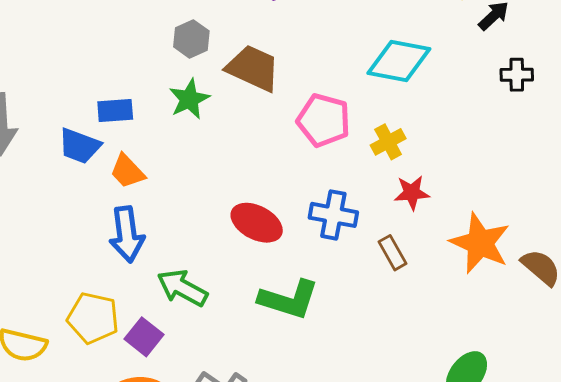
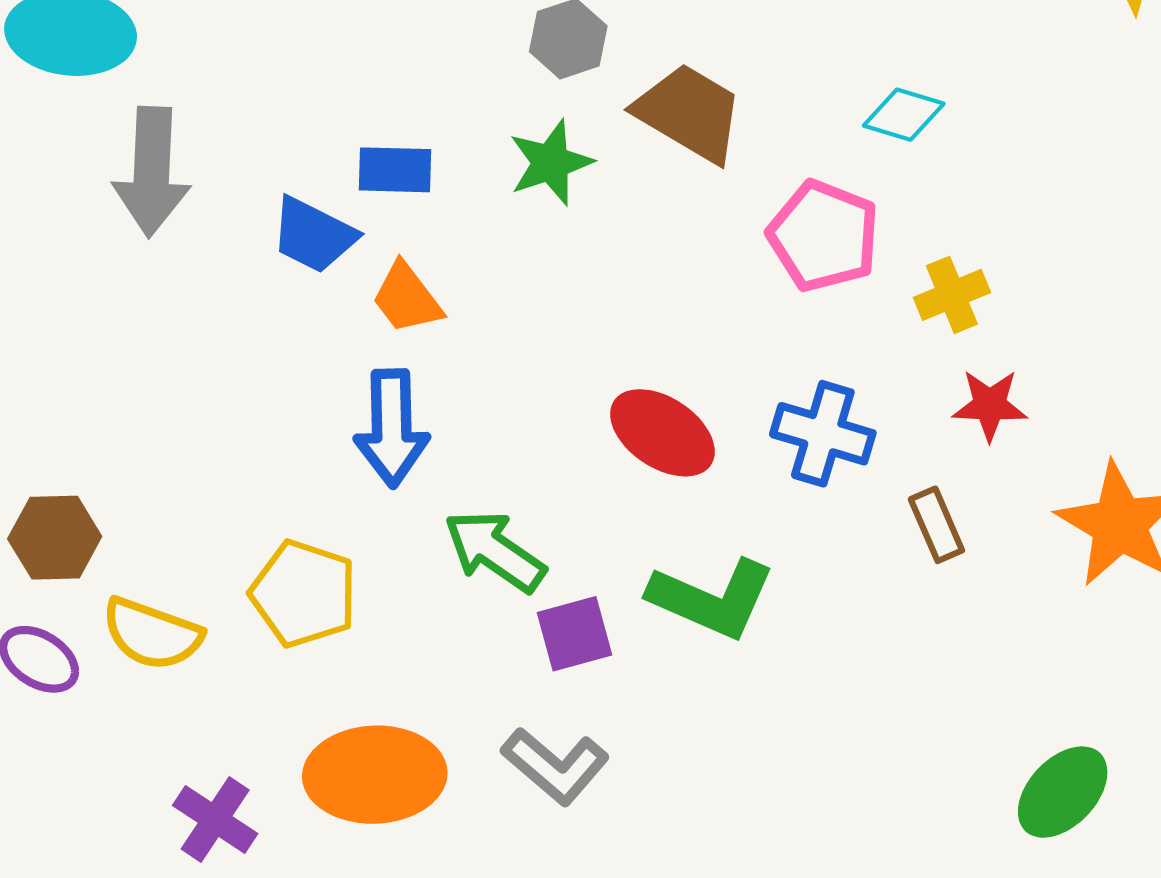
cyan diamond: (399, 61) -> (904, 115), moved, size x0.6
purple square: (144, 337) -> (575, 634), moved, turned 30

